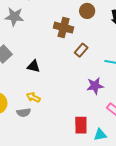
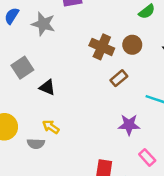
brown circle: (87, 11) -> (132, 45), moved
black triangle: (33, 66) -> (47, 87), moved

